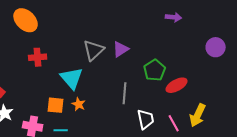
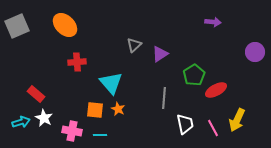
gray triangle: (94, 50) -> (134, 45), moved, size x0.7

